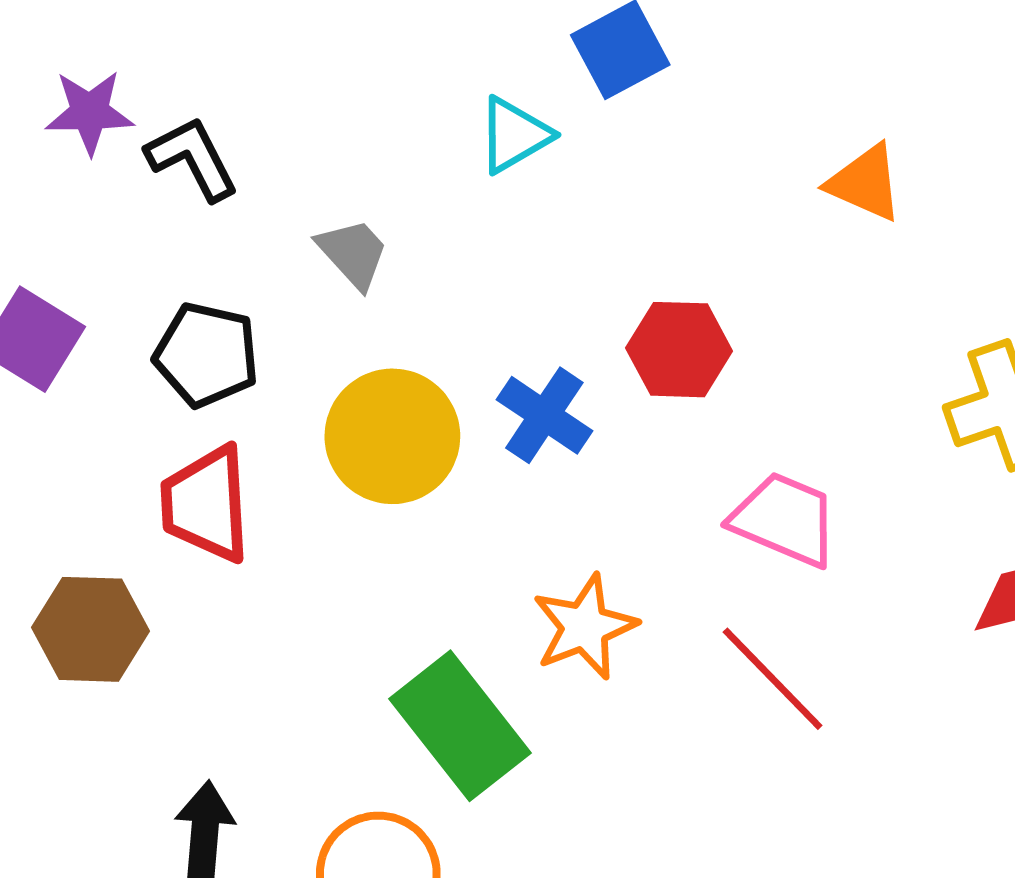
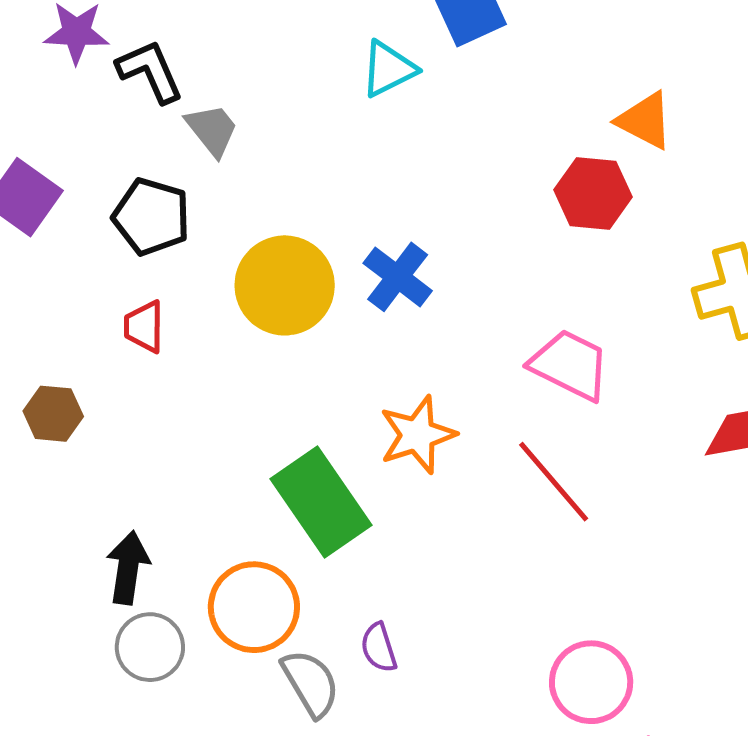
gray trapezoid: (353, 253) -> (212, 130), moved
red hexagon: (679, 350) -> (593, 193), moved
red trapezoid: (206, 504) -> (144, 327), size x0.6
brown hexagon: (91, 629) -> (53, 414), size x0.7

